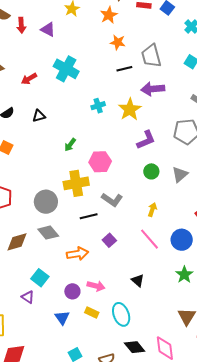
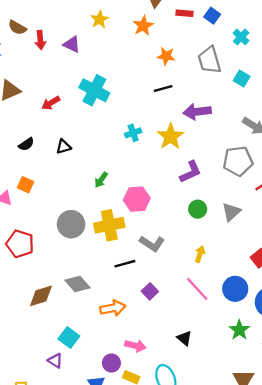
orange star: (118, 42) -> (166, 56), moved
gray trapezoid: (151, 56) -> (209, 60), moved
gray circle: (46, 202) -> (71, 224), moved
purple circle: (72, 291) -> (111, 363), moved

